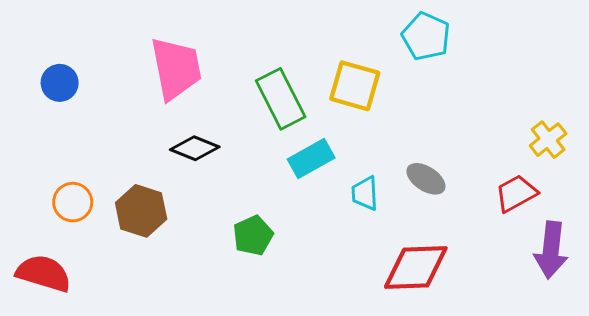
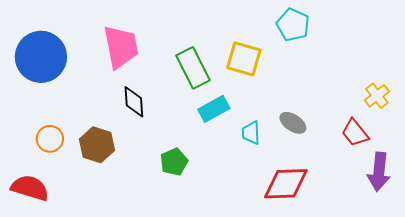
blue circle: (60, 83) -> (41, 57), size x2.0
black diamond: (195, 148) -> (134, 102), turned 64
red trapezoid: (516, 193) -> (355, 133), turned -100

